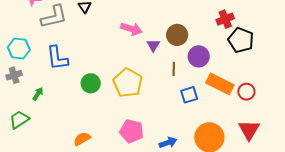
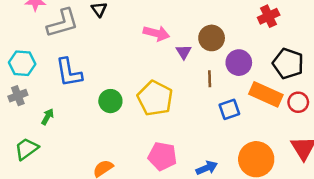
black pentagon: (241, 40) -> (288, 64), moved

